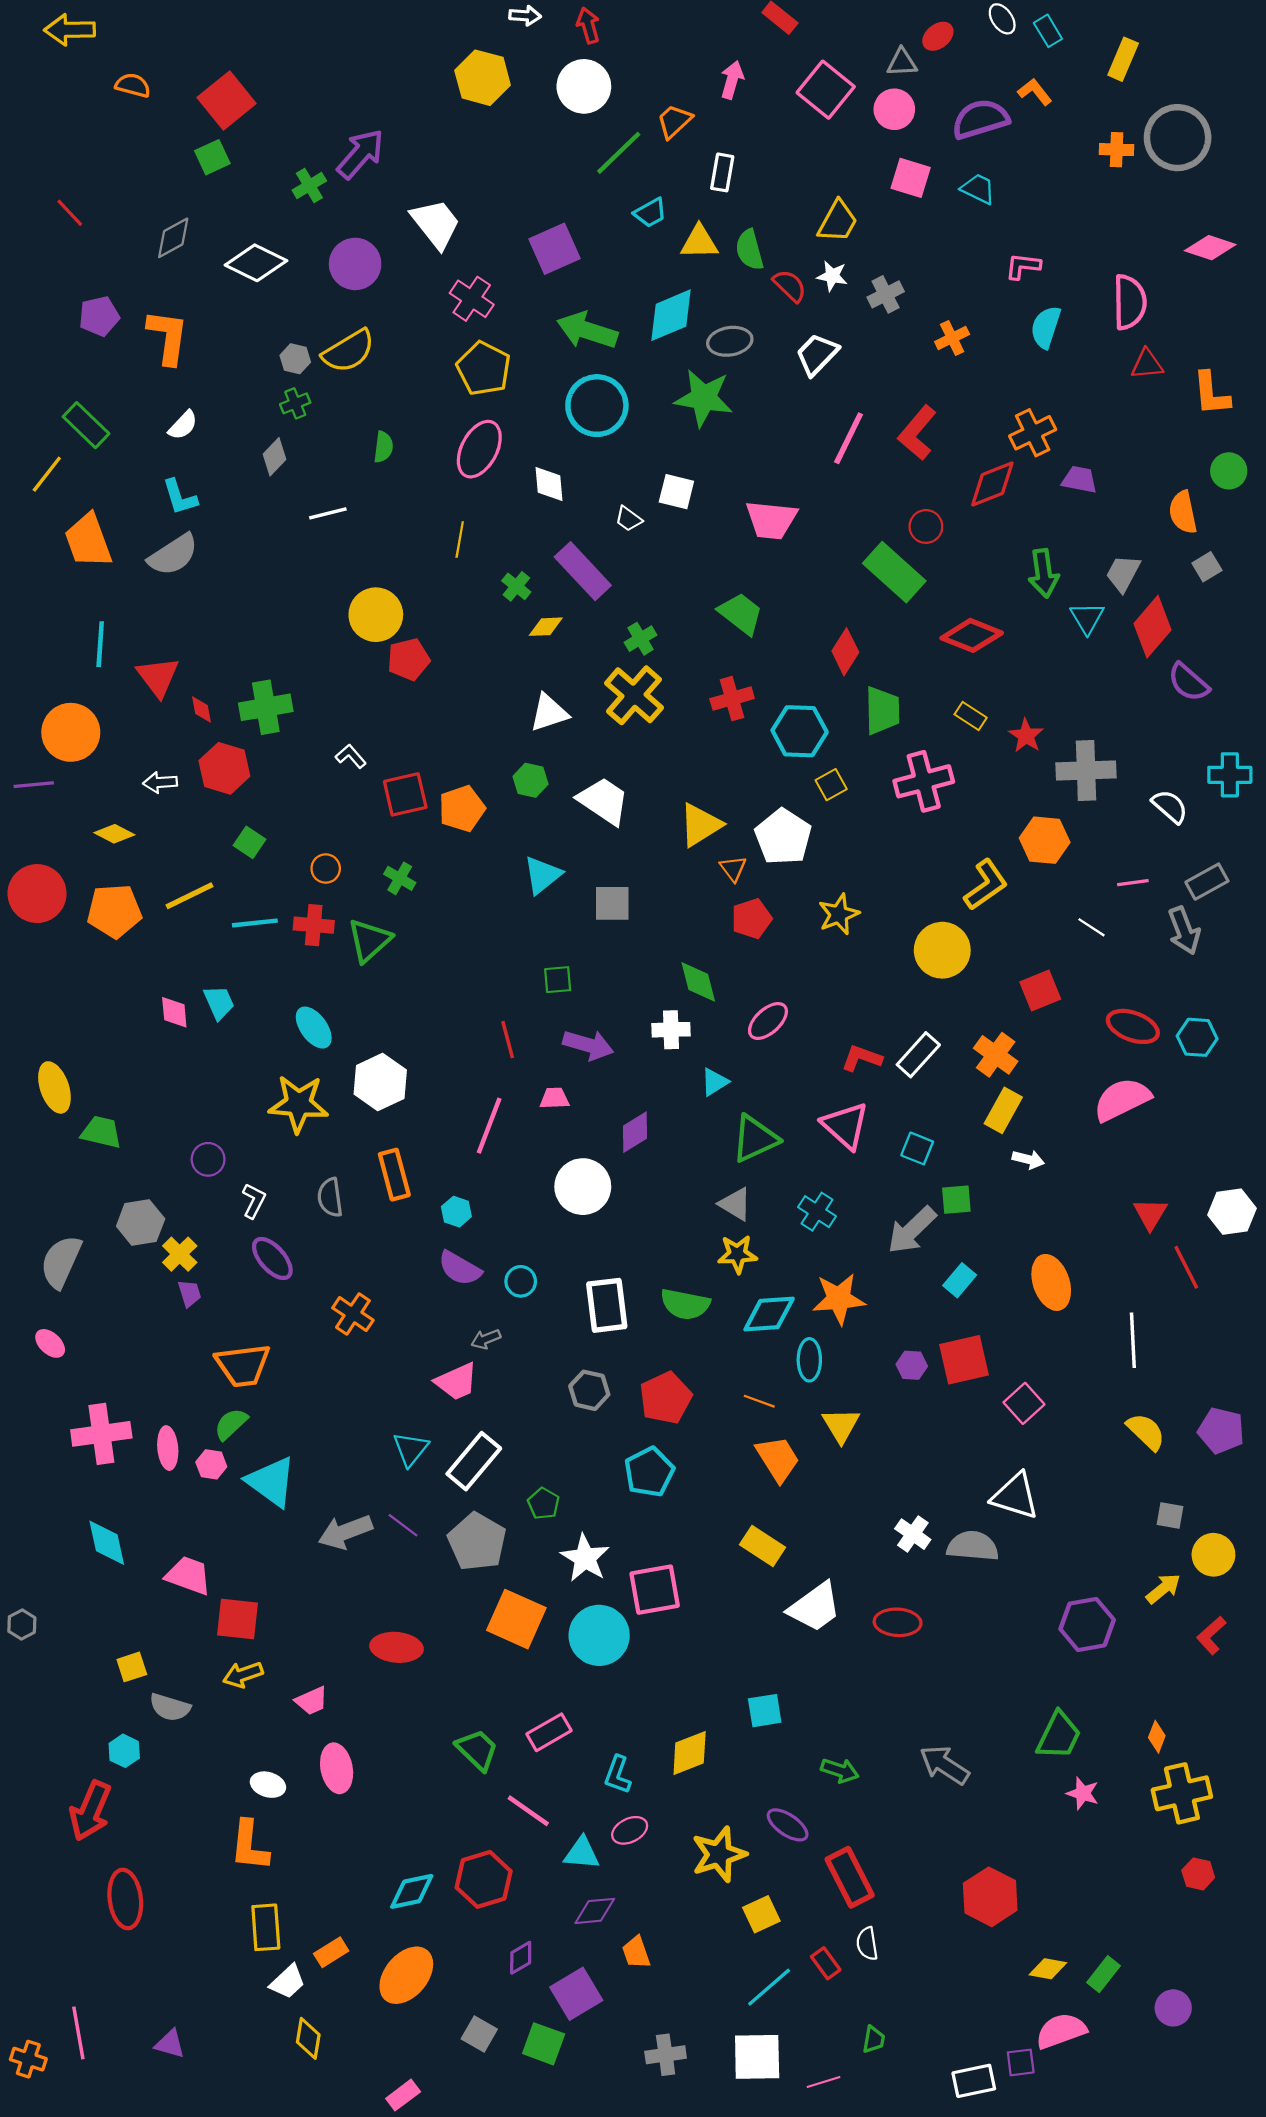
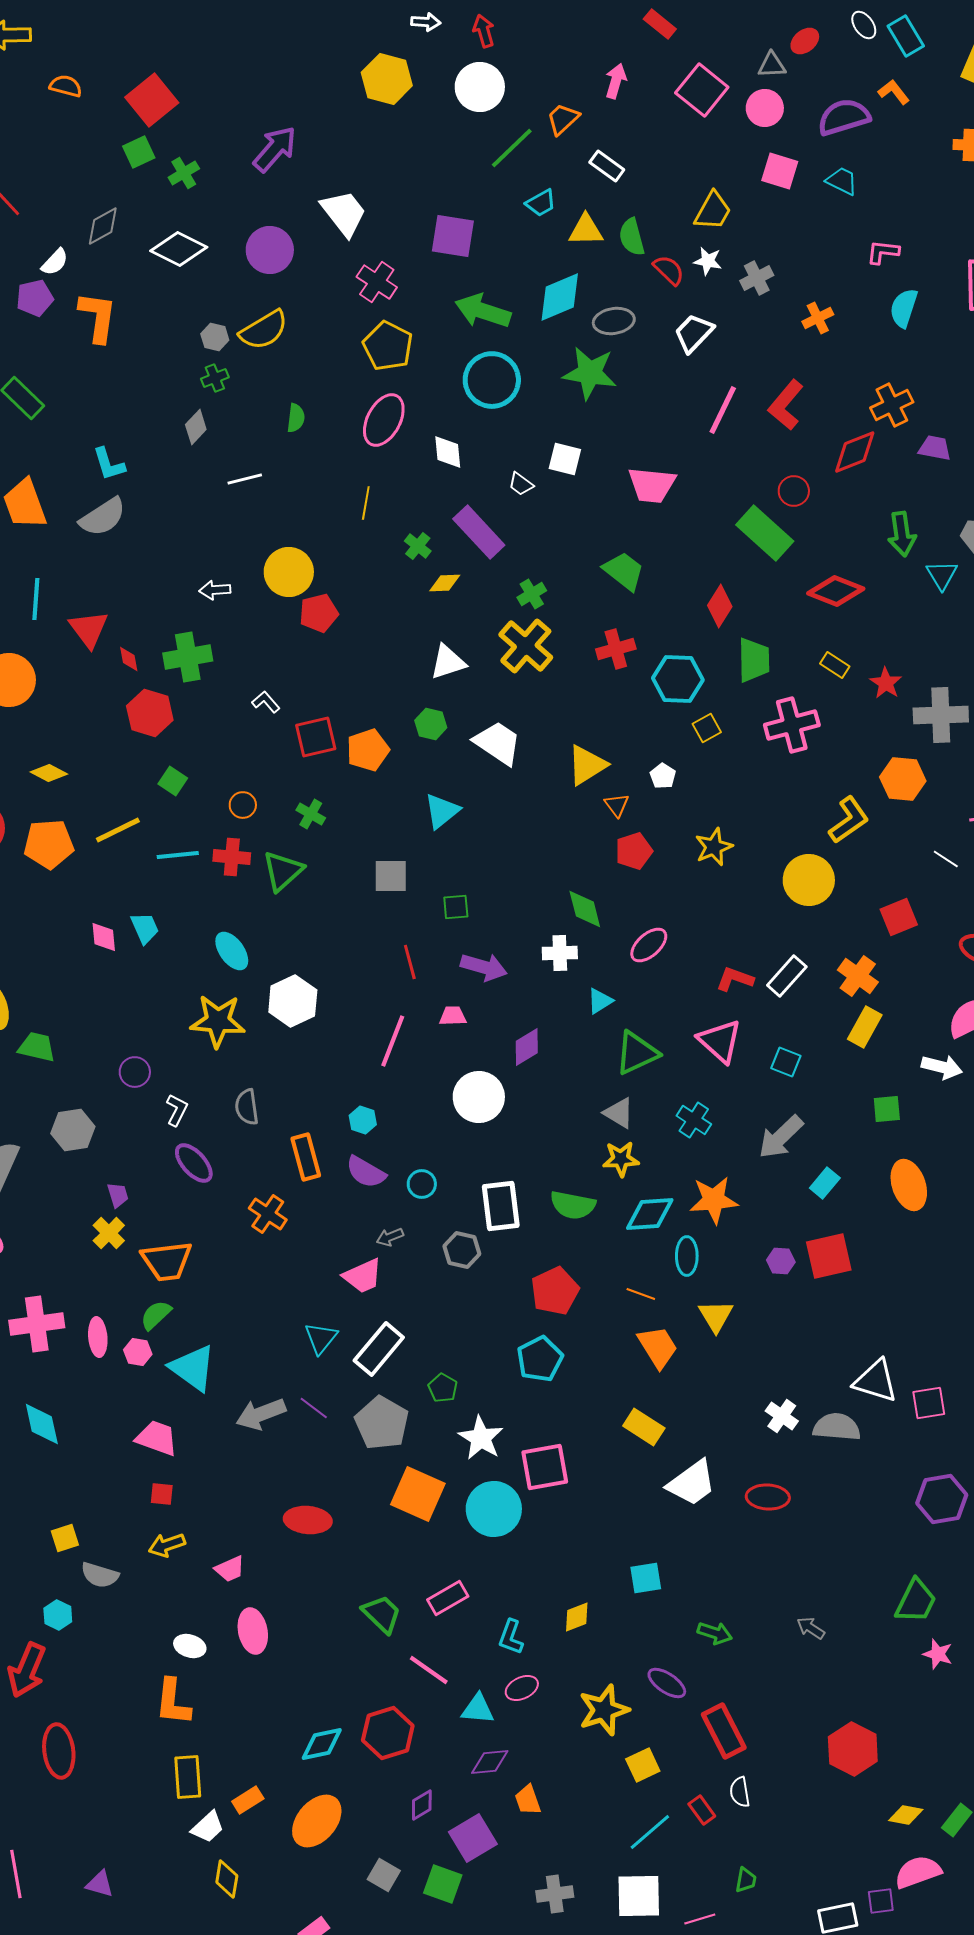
cyan rectangle: (1048, 31) -> (906, 36), size x1.4
white rectangle: (722, 172) -> (607, 166), turned -64
green cross: (309, 186) -> (184, 173), moved
purple square: (554, 249) -> (453, 236), turned 33
white semicircle: (183, 425) -> (55, 262), moved
white arrow: (160, 782) -> (215, 590), moved
white pentagon: (783, 837) -> (663, 776), size x0.5
gray square: (612, 903) -> (391, 876), moved
white arrow: (1028, 1159) -> (942, 1067), moved, size x1.4
orange rectangle: (394, 1175) -> (306, 1157), moved
green square: (956, 1200) -> (887, 1109), moved
yellow cross: (180, 1254) -> (109, 1233), moved
gray hexagon: (589, 1390) -> (462, 1250), moved
pink square: (1024, 1403) -> (929, 1403), moved, turned 33
pink trapezoid: (188, 1575) -> (157, 1438), moved
red square: (237, 1619) -> (162, 1494), size x0.6
yellow diamond: (690, 1753) -> (577, 1617), size x0.7
gray arrow: (944, 1765) -> (811, 1628), size x0.6

